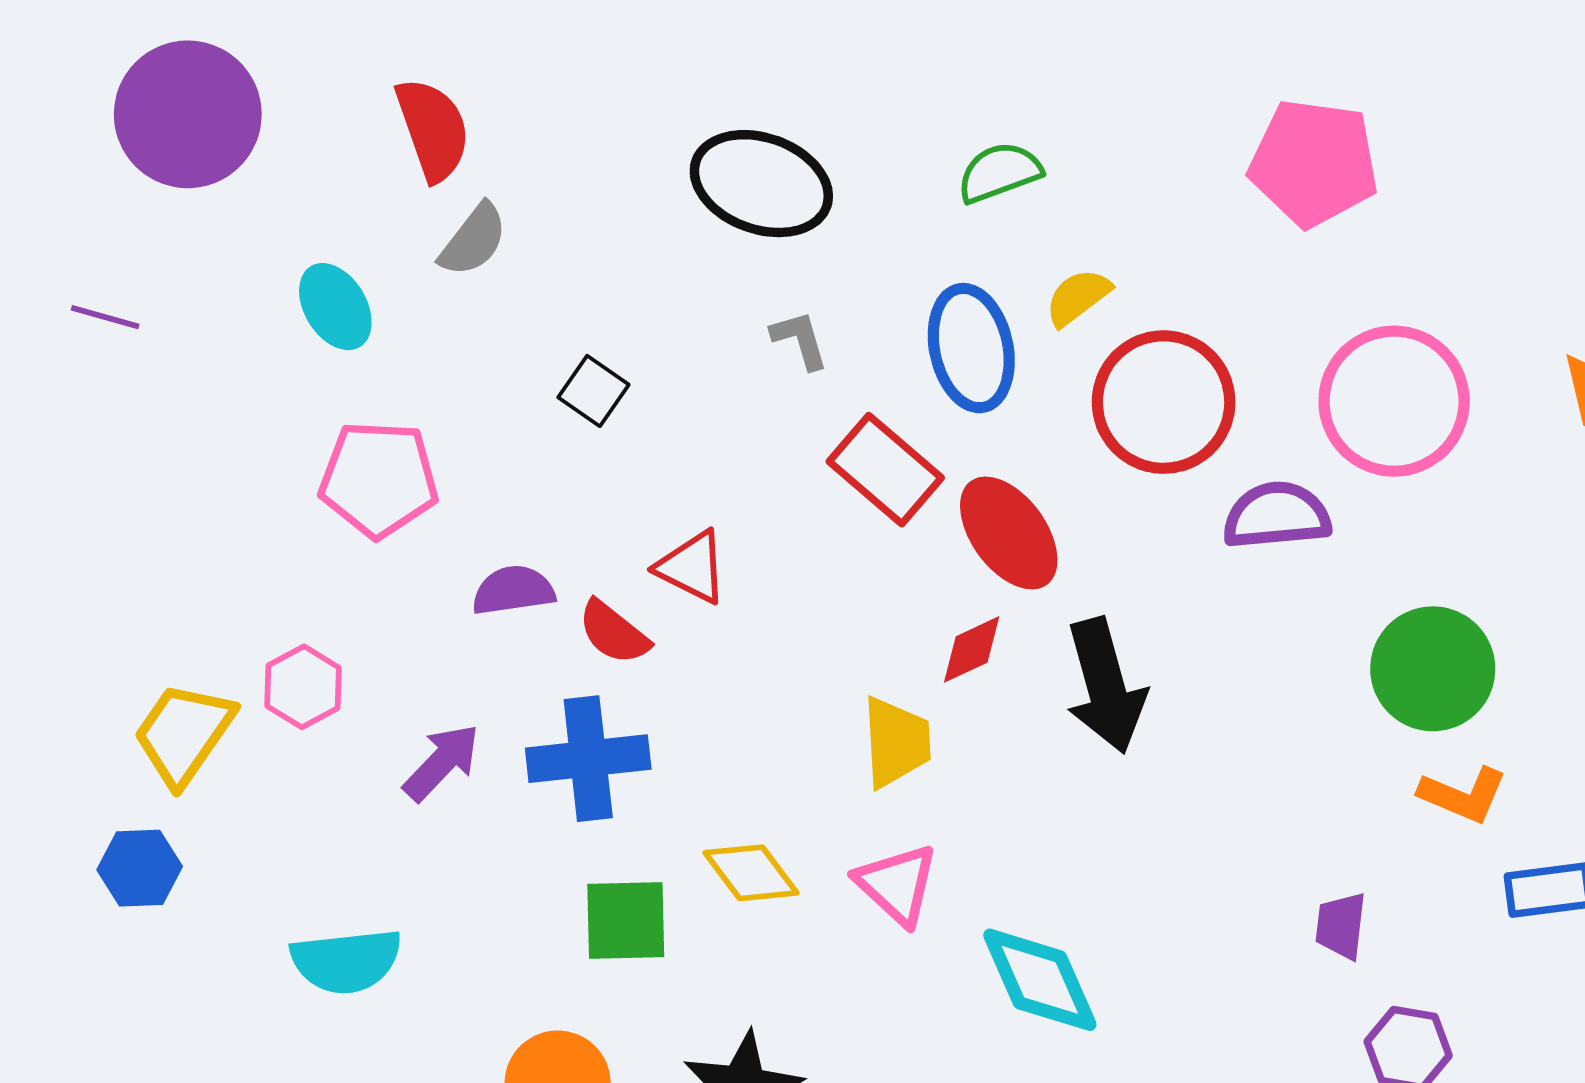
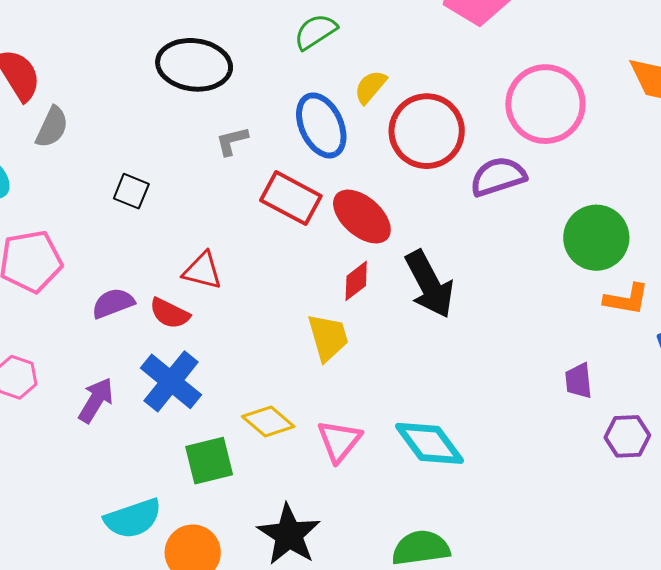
gray L-shape: (800, 340) -> (232, 141), turned -75
blue cross: (588, 759) -> (171, 381), turned -32
pink triangle: (897, 884) -> (339, 441), moved, turned 39
cyan semicircle: (346, 961) -> (133, 518), moved

